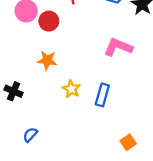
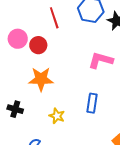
orange star: (47, 60) -> (41, 79), size x1.4
yellow star: (71, 89) -> (57, 116), moved

